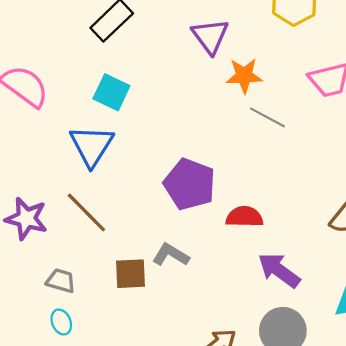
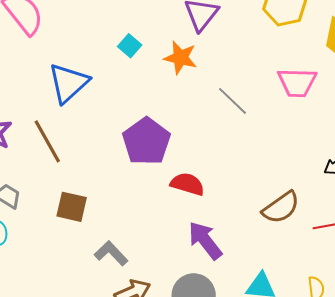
orange star: (244, 76) -> (180, 58), moved
cyan square: (111, 92) -> (130, 46), moved, size x0.7
gray L-shape: (171, 255) -> (111, 253), moved

